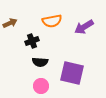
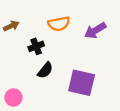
black semicircle: (40, 62) -> (45, 70), turned -56
pink circle: (41, 86) -> (13, 98), moved

